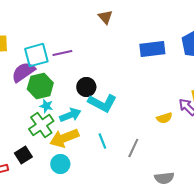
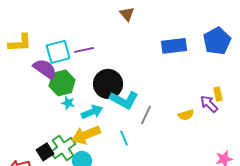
purple semicircle: (23, 72) -> (45, 69), turned 70
black circle: (86, 87) -> (108, 84), size x1.5
green cross: (41, 125) -> (63, 148), moved
gray line: (133, 148) -> (146, 115), moved

